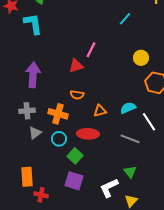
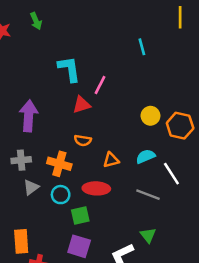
cyan line: (125, 19) -> (142, 47), turned -56
cyan L-shape: (33, 24) -> (69, 69), moved
yellow circle: (141, 58) -> (150, 116), moved
green square: (75, 156) -> (80, 216), turned 35

